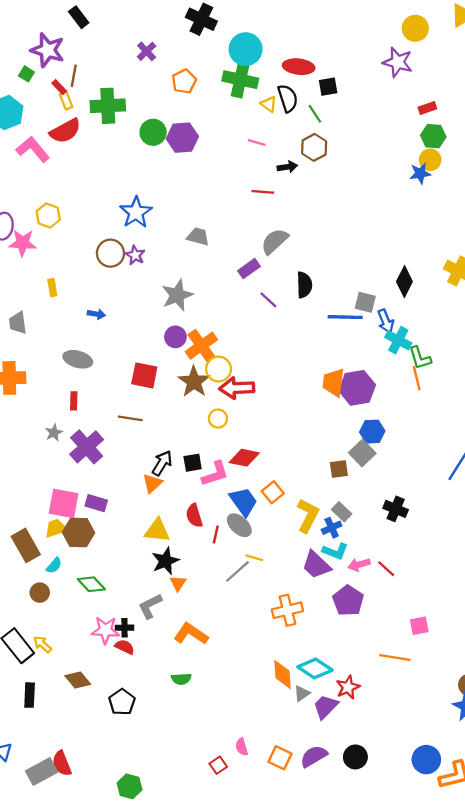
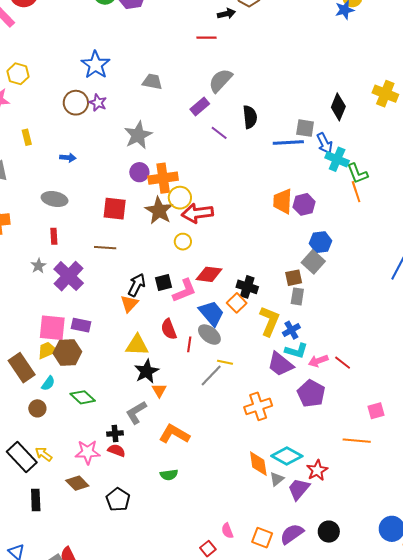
orange cross: (201, 346) -> (163, 178), turned 32
purple hexagon: (357, 388) -> (304, 204), size x0.7
black cross: (396, 509) -> (247, 287), moved
gray rectangle: (342, 512) -> (297, 296), moved, turned 60
pink star: (105, 630) -> (88, 452), moved

